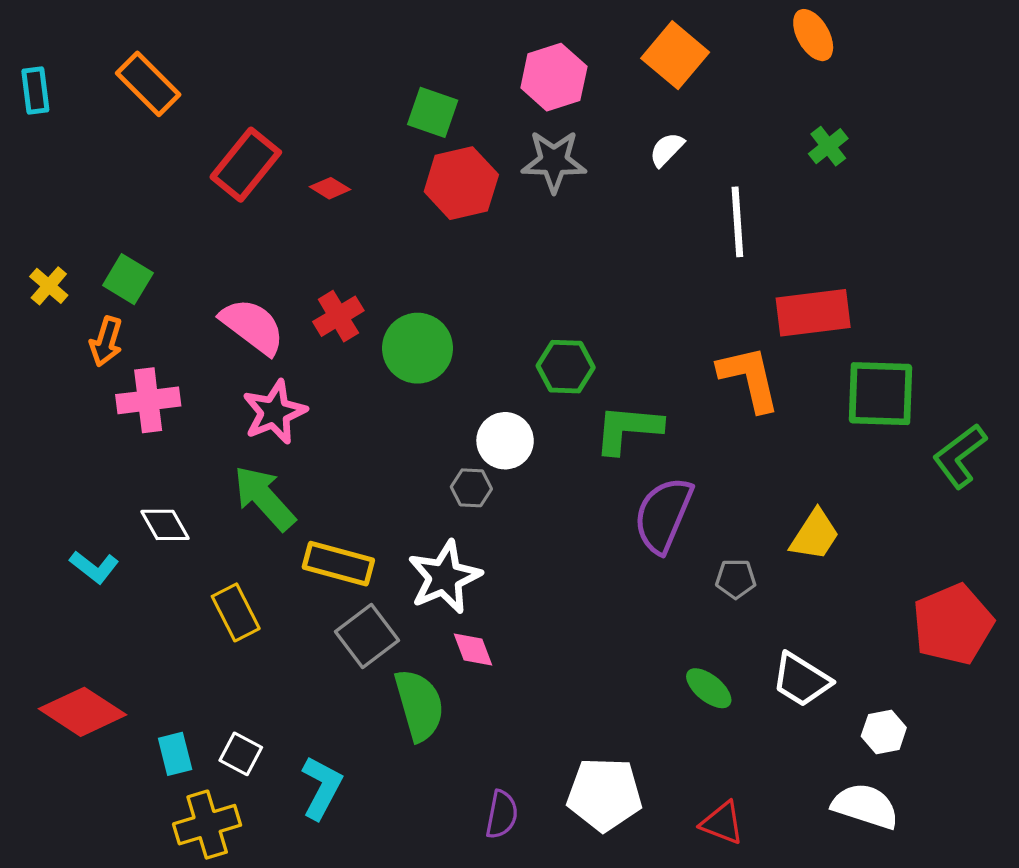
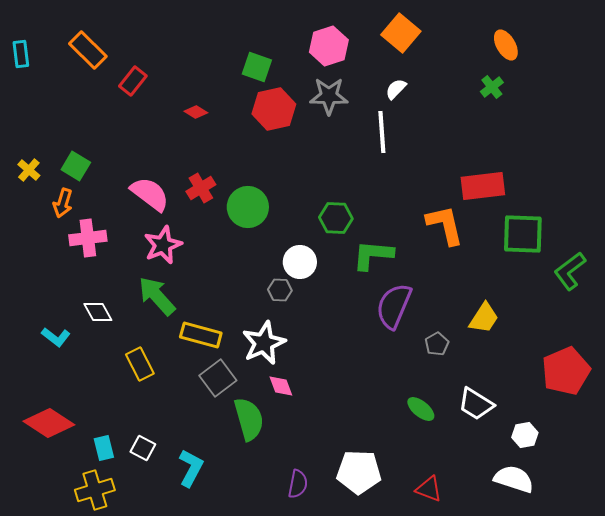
orange ellipse: (813, 35) -> (506, 45), moved
red rectangle: (246, 165) -> (133, 81), moved, size x0.7
white line: (737, 222) -> (382, 132), moved
gray pentagon: (736, 579) -> (437, 344), turned -30
yellow cross: (207, 825) -> (95, 490), moved

